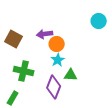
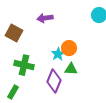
purple arrow: (45, 34) -> (45, 18), moved
orange circle: (57, 44) -> (69, 48), moved

